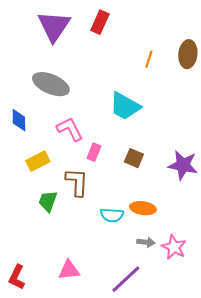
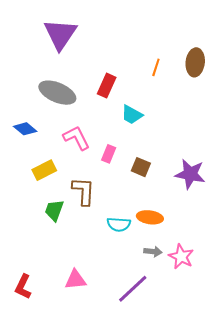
red rectangle: (100, 22) -> (107, 86), moved
cyan trapezoid: (125, 106) -> (132, 115), size x0.7
blue diamond: (19, 120) -> (25, 129), turned -50
pink rectangle: (94, 152) -> (109, 154), moved

